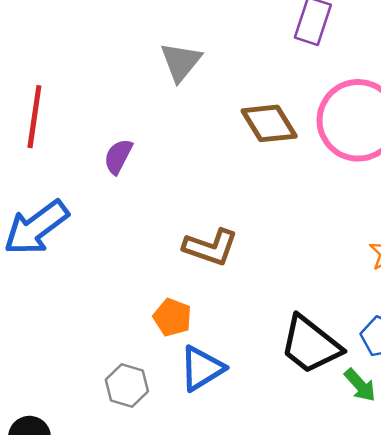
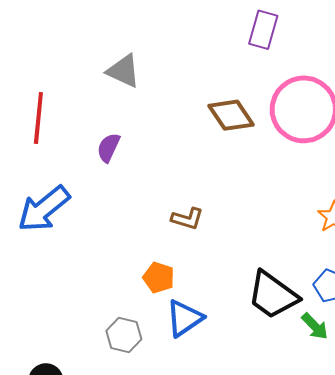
gray triangle: (181, 62) -> (123, 71), moved, turned -42
brown L-shape: (210, 247) -> (187, 219), size x0.7

